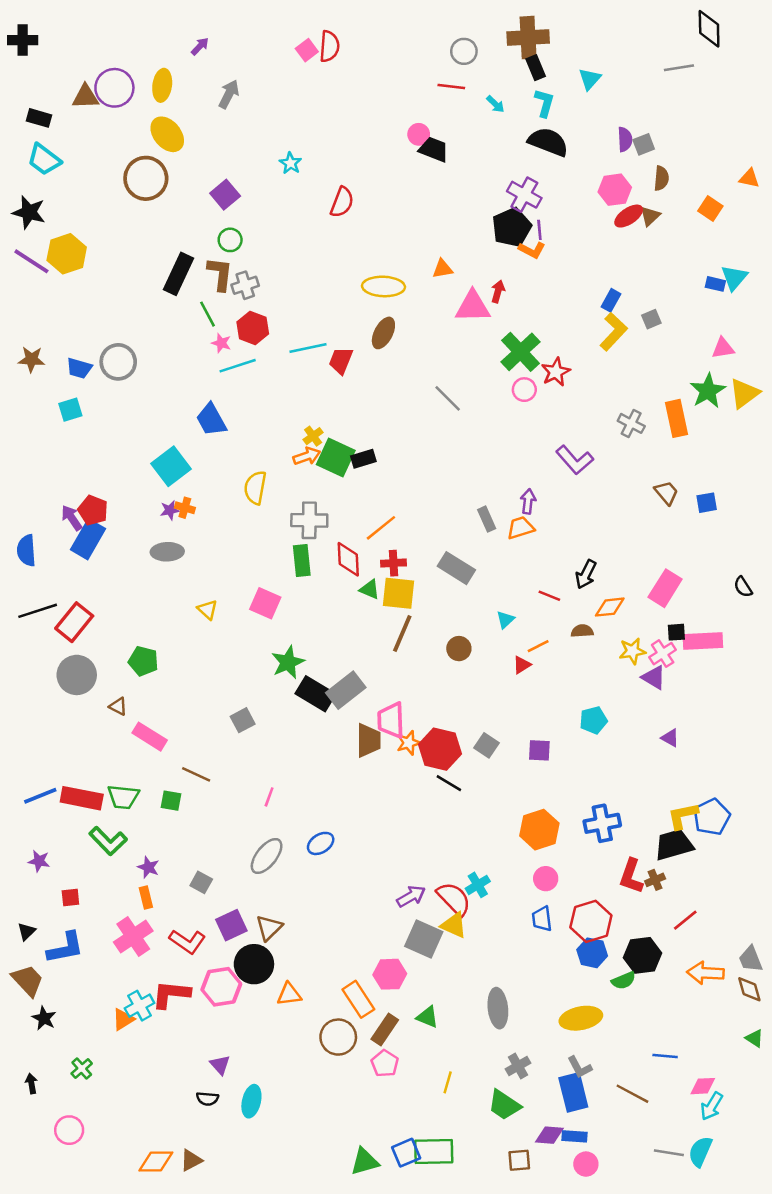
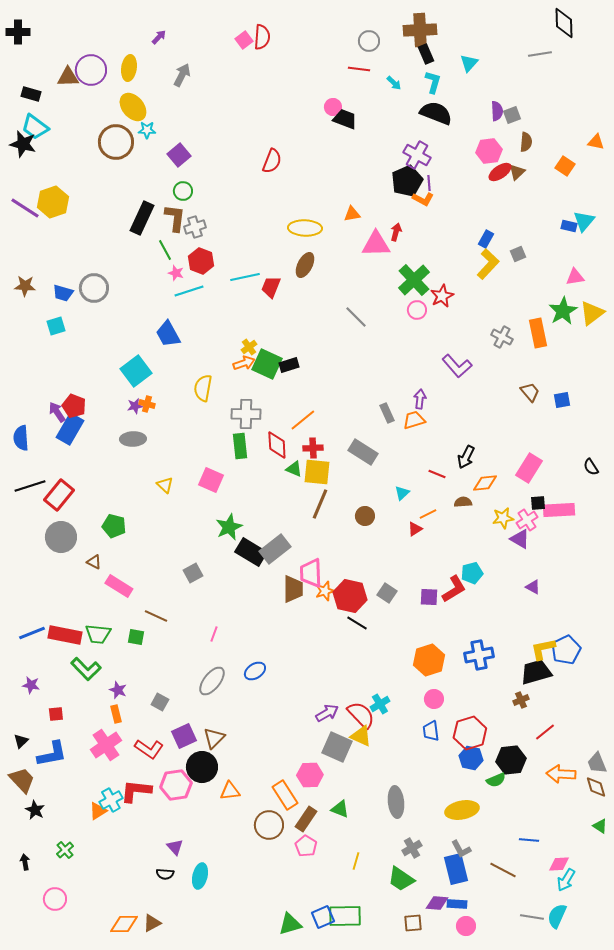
cyan star: (290, 163) -> (147, 130), moved, turned -30
black star: (29, 212) -> (23, 144), moved
red L-shape: (631, 876) -> (454, 589), moved, turned -140

